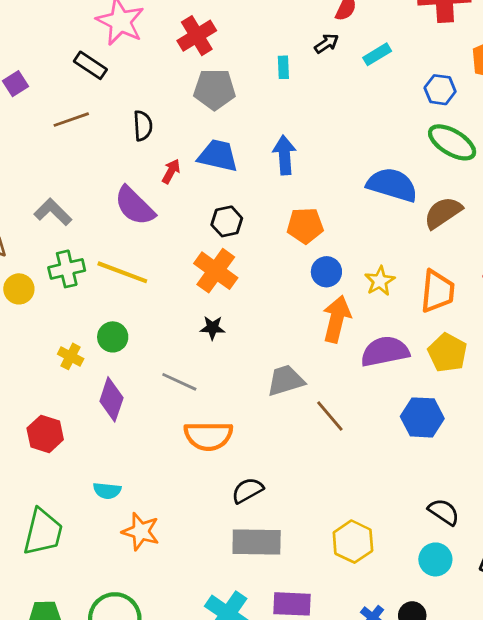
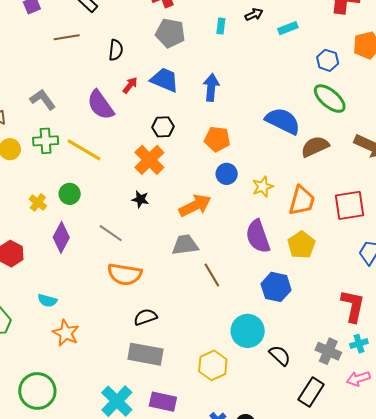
orange arrow: (337, 319) -> (195, 206), moved, turned 40
purple semicircle: (385, 351) -> (258, 236), turned -108
cyan circle: (435, 559) -> (248, 331), moved, size x1.4

